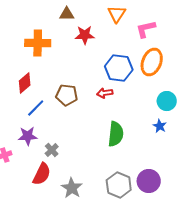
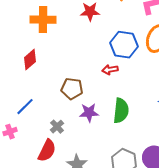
brown pentagon: (67, 95) -> (72, 89), moved
blue line: (36, 108) -> (25, 107), moved
purple star: (28, 136) -> (89, 113), moved

